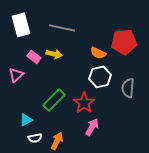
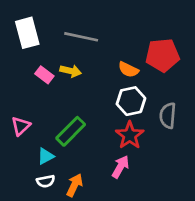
pink triangle: (16, 75) -> (21, 126), moved
red star: (84, 103) -> (130, 135), moved
cyan triangle: (26, 120) -> (46, 156), moved

